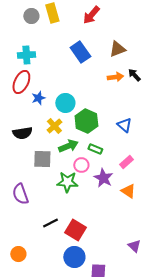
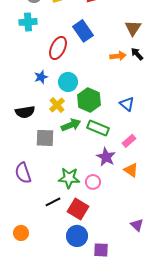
brown triangle: (117, 49) -> (133, 28), moved, turned -36
cyan cross: (26, 55) -> (28, 22), moved
red ellipse: (21, 82) -> (58, 48), moved
green rectangle: (95, 149) -> (98, 128), size x1.5
pink circle: (81, 165) -> (93, 182), moved
green star: (67, 182) -> (69, 178), moved

